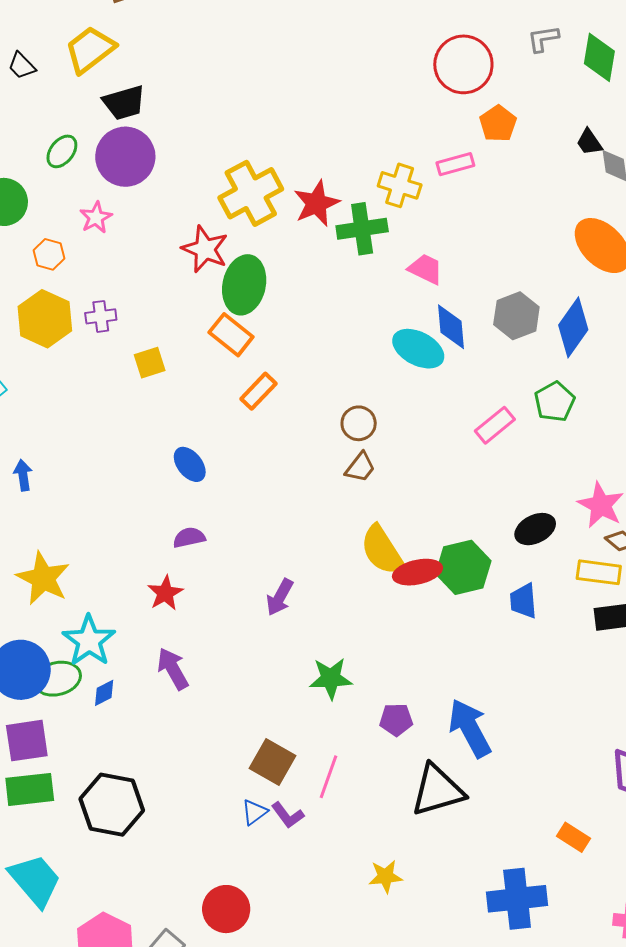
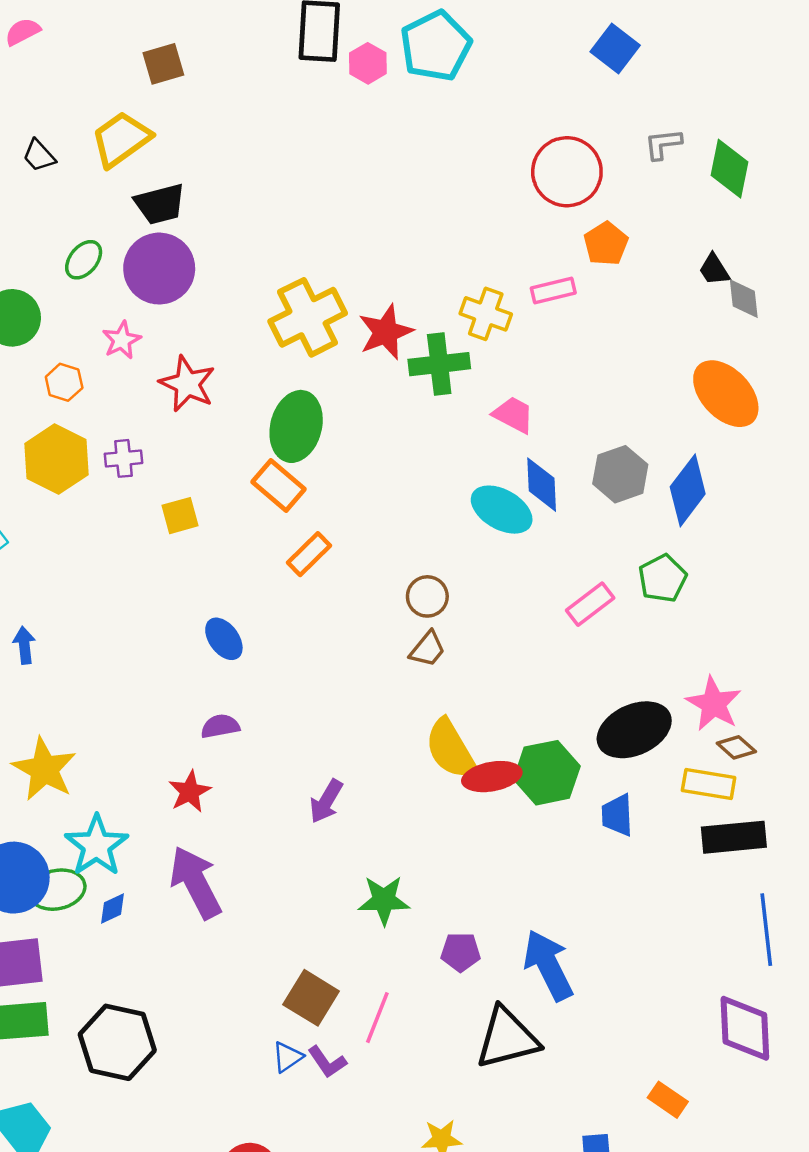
red star: (205, 249) -> (187, 384), moved
black ellipse: (535, 529) -> (634, 730), size x1.5
purple arrow: (173, 669) -> (196, 882), size x1.4

